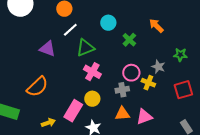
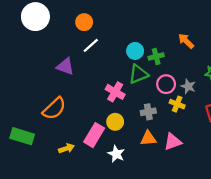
cyan circle: (108, 23) -> (135, 51), moved
green cross: (129, 40) -> (156, 56), turned 32
green triangle: (85, 48) -> (138, 74), moved
pink circle: (131, 73) -> (166, 84), moved

